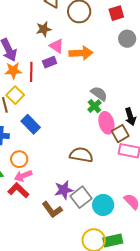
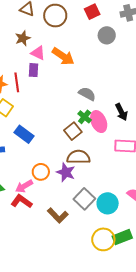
orange arrow: (81, 53) -> (63, 56), turned 45
purple rectangle: (50, 62) -> (33, 70), turned -56
green cross: (94, 106) -> (85, 117), moved
brown square: (120, 134) -> (73, 131), moved
orange circle: (19, 159) -> (41, 172), moved
purple star: (64, 190) -> (66, 172), moved, turned -30

